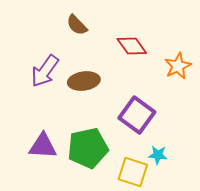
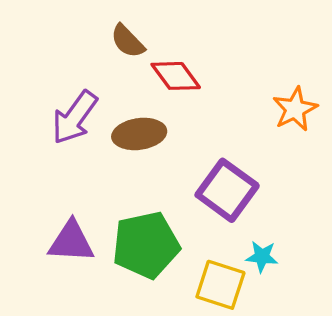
red diamond: (132, 46) -> (176, 76), moved

